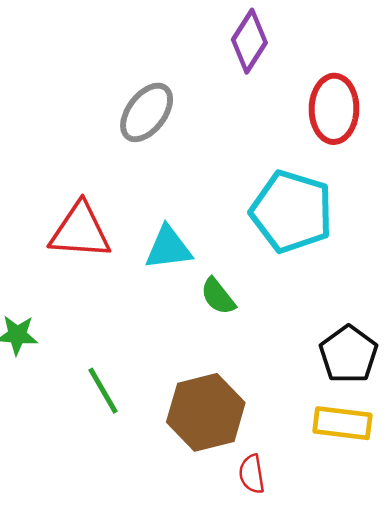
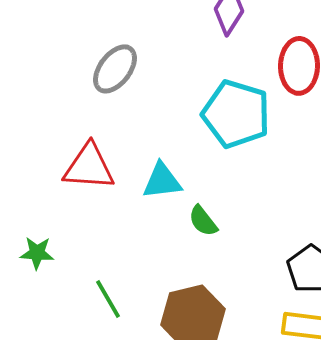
gray ellipse: (147, 112) -> (115, 69), moved
cyan pentagon: (292, 212) -> (236, 114), moved

